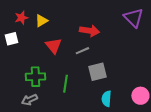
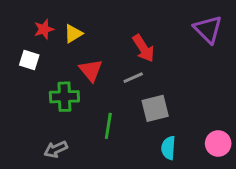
red arrow: (89, 31) -> (143, 48), turned 48
white square: (11, 39) -> (29, 60), turned 32
green cross: (35, 77) -> (64, 97), moved

